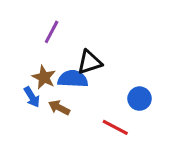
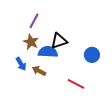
brown star: (44, 77) -> (31, 42), moved
blue circle: (140, 99) -> (92, 55), moved

